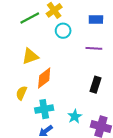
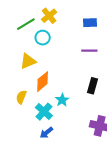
cyan circle: (63, 31) -> (43, 38), moved
cyan cross: (44, 109) -> (44, 112), turned -36
cyan star: (75, 116) -> (62, 100), moved

